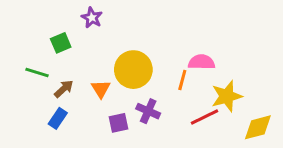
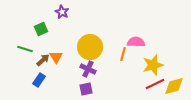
orange triangle: (101, 89) -> (56, 57), moved
purple cross: (148, 111) -> (88, 69), moved
red line: (204, 117) -> (155, 84), moved
purple square: (119, 123) -> (86, 89), moved

